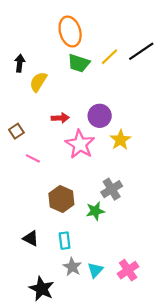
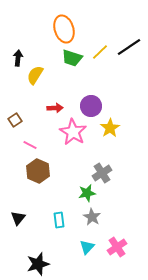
brown hexagon: (61, 199) -> (38, 171), moved
black triangle: (31, 238) -> (18, 218), moved, turned 42
gray star: (72, 267) -> (92, 217), moved
black star: (42, 289) -> (38, 264), turned 30

